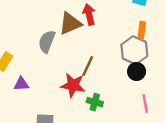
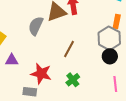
red star: (73, 85) -> (41, 74), moved
green cross: (95, 102) -> (73, 80), turned 32

